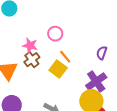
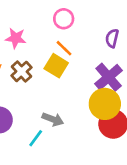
pink circle: (55, 34) -> (64, 19), moved
brown cross: (32, 60) -> (21, 71), moved

